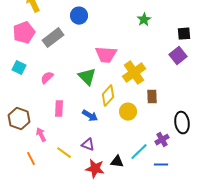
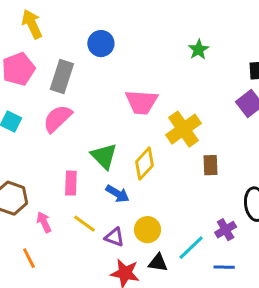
gray rectangle: (53, 38) -> (62, 77), turned -35
green triangle: (87, 77) -> (104, 156), moved
pink semicircle: (47, 78) -> (57, 119), moved, size x1.5
yellow circle: (128, 112) -> (147, 230), moved
yellow line: (64, 153) -> (84, 224), moved

